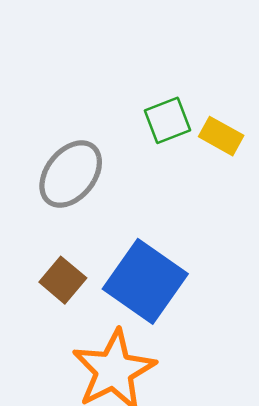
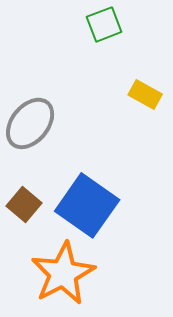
green square: (167, 120) -> (104, 24), moved

